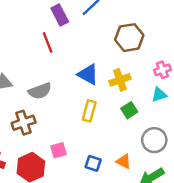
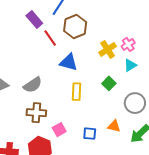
brown hexagon: (129, 38) -> (75, 26), moved
red line: (48, 42) -> (50, 38), moved
yellow cross: (120, 80) -> (108, 49), moved
brown cross: (24, 123) -> (36, 113), moved, turned 36

